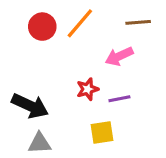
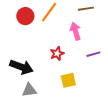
pink arrow: (119, 56) -> (76, 31), turned 102
purple line: (119, 99) -> (93, 54), moved

